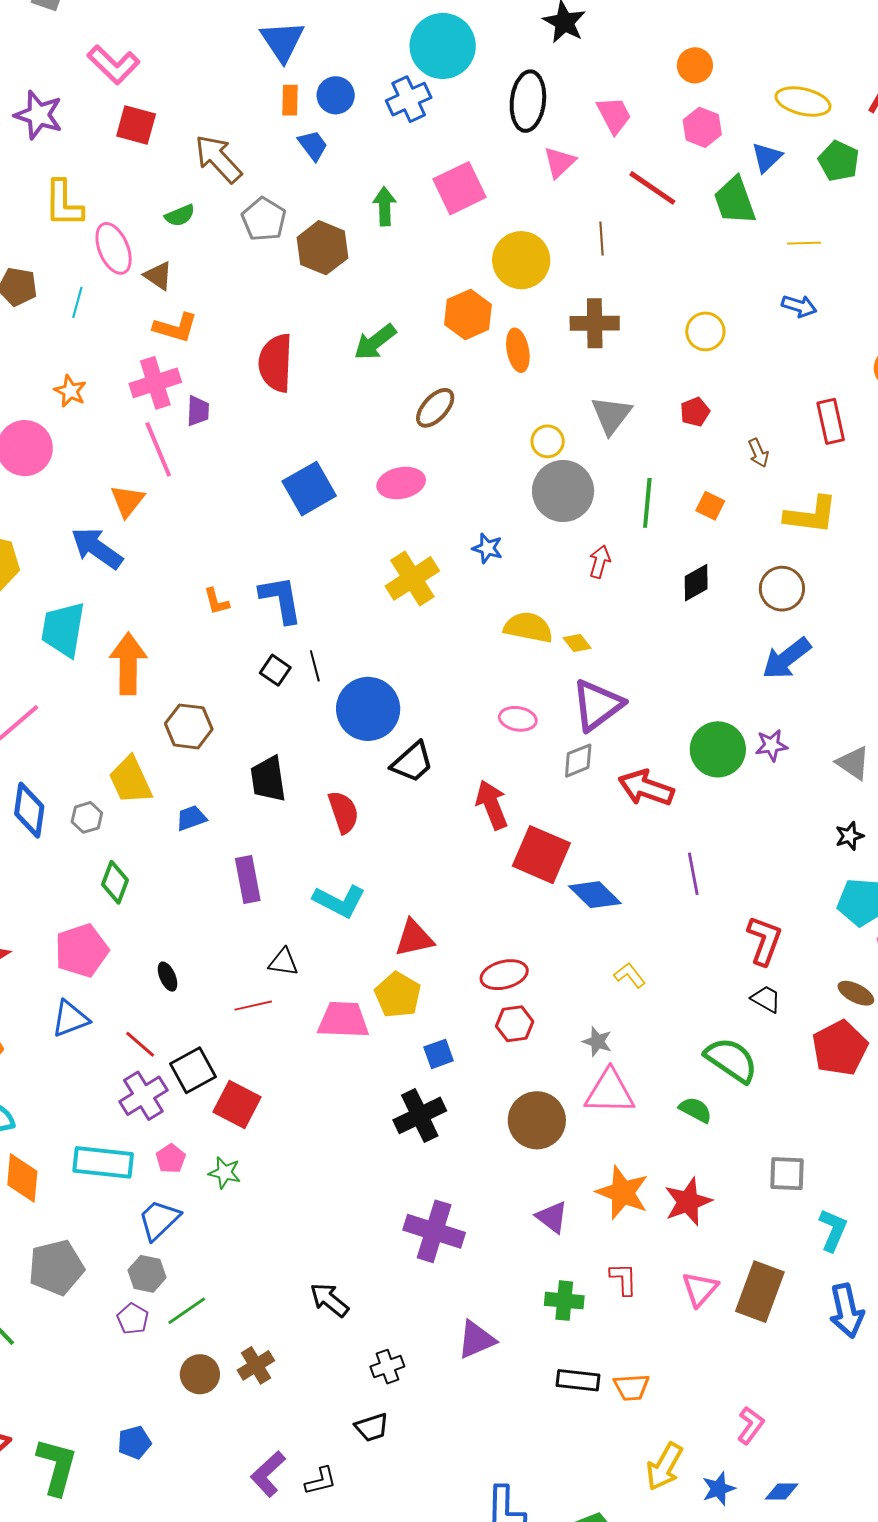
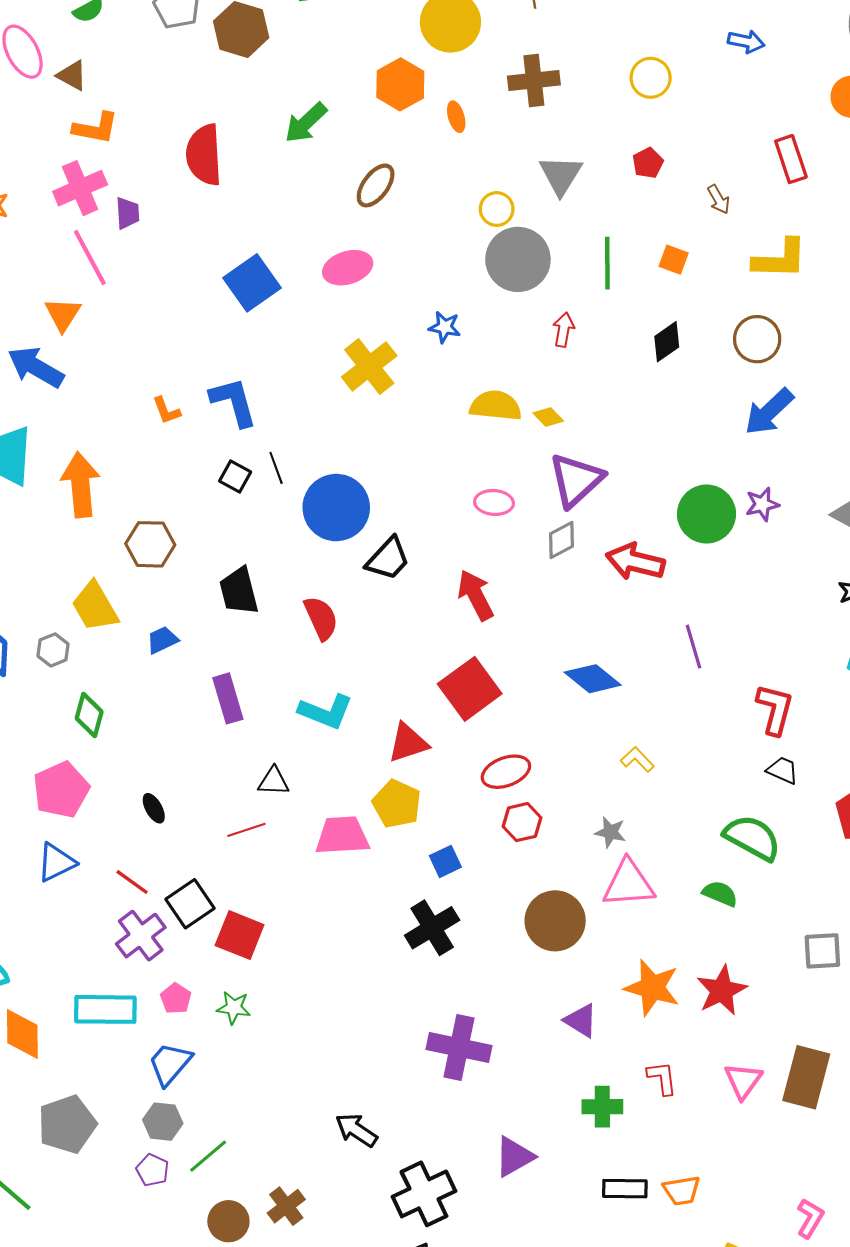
orange ellipse: (518, 350) -> (456, 117), size x0.7
red square: (541, 855) -> (470, 689), moved, turned 36
black cross: (387, 1367) -> (424, 1194), size x1.8

